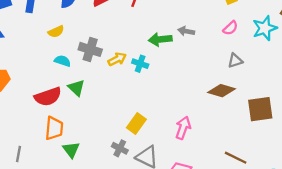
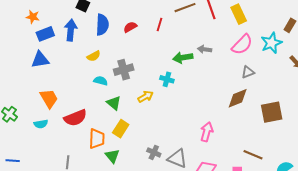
pink semicircle: (230, 28) -> (242, 44), size x1.6
gray cross: (90, 49) -> (124, 70), turned -30
yellow arrow: (117, 59) -> (145, 97), moved
brown diamond: (221, 91) -> (238, 98), turned -35
red semicircle: (48, 97) -> (75, 118), moved
yellow rectangle: (136, 123) -> (121, 129), moved

